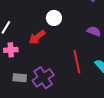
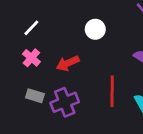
red arrow: (37, 37) -> (68, 63), moved
pink cross: (11, 50) -> (31, 58), turned 32

